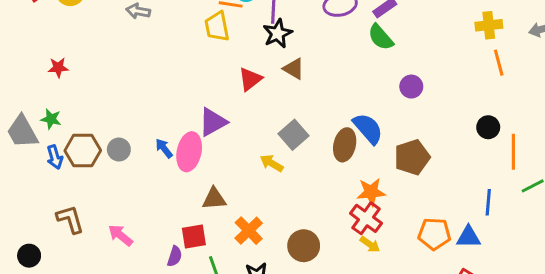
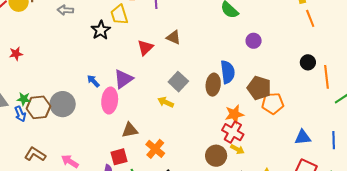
black star: (278, 33) -> (101, 30), moved
green star: (51, 119) -> (24, 99), moved
blue semicircle: (368, 129) -> (228, 72), turned 40
blue arrow: (164, 148) -> (93, 81), moved
gray circle: (119, 150) -> (63, 104), size x1.6
brown pentagon: (412, 157) -> (259, 88), turned -30
blue line: (488, 202) -> (334, 140), moved
brown L-shape: (70, 219) -> (35, 154), turned -35
orange pentagon: (434, 234) -> (273, 103), moved
brown circle: (304, 246) -> (216, 156), moved

